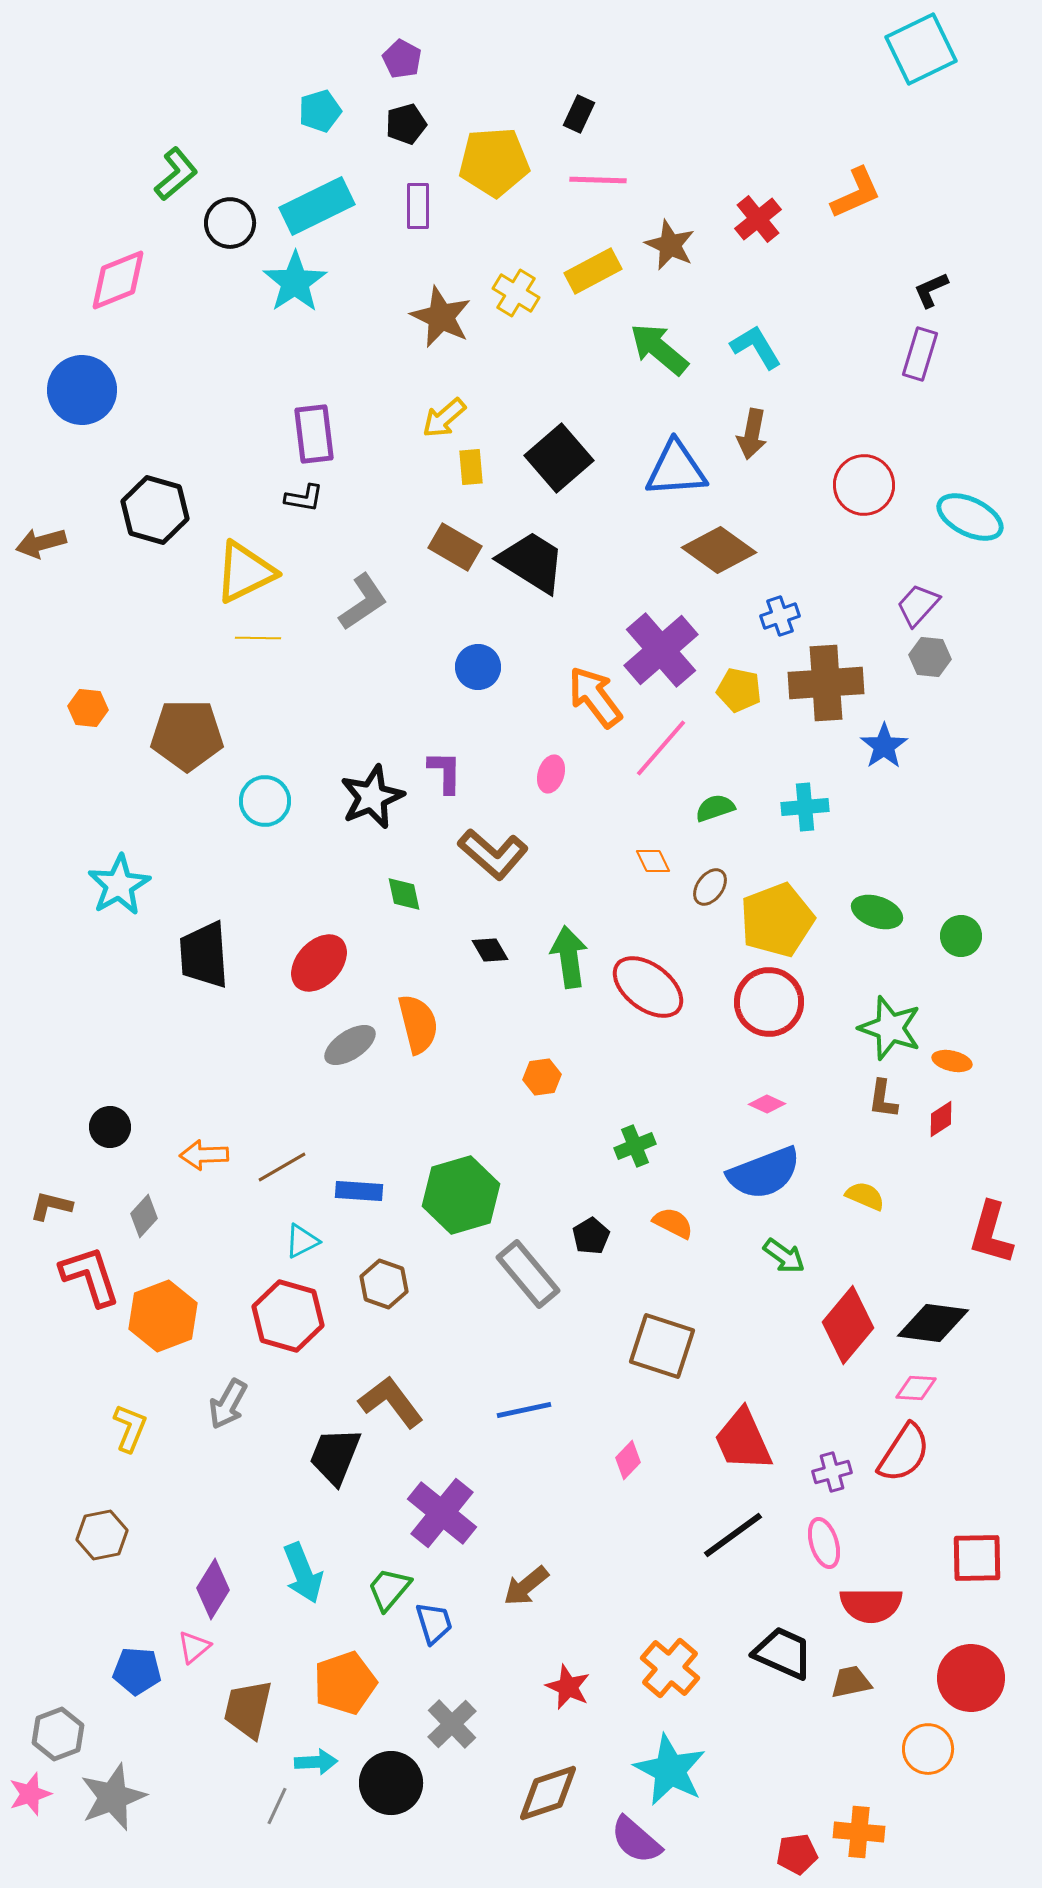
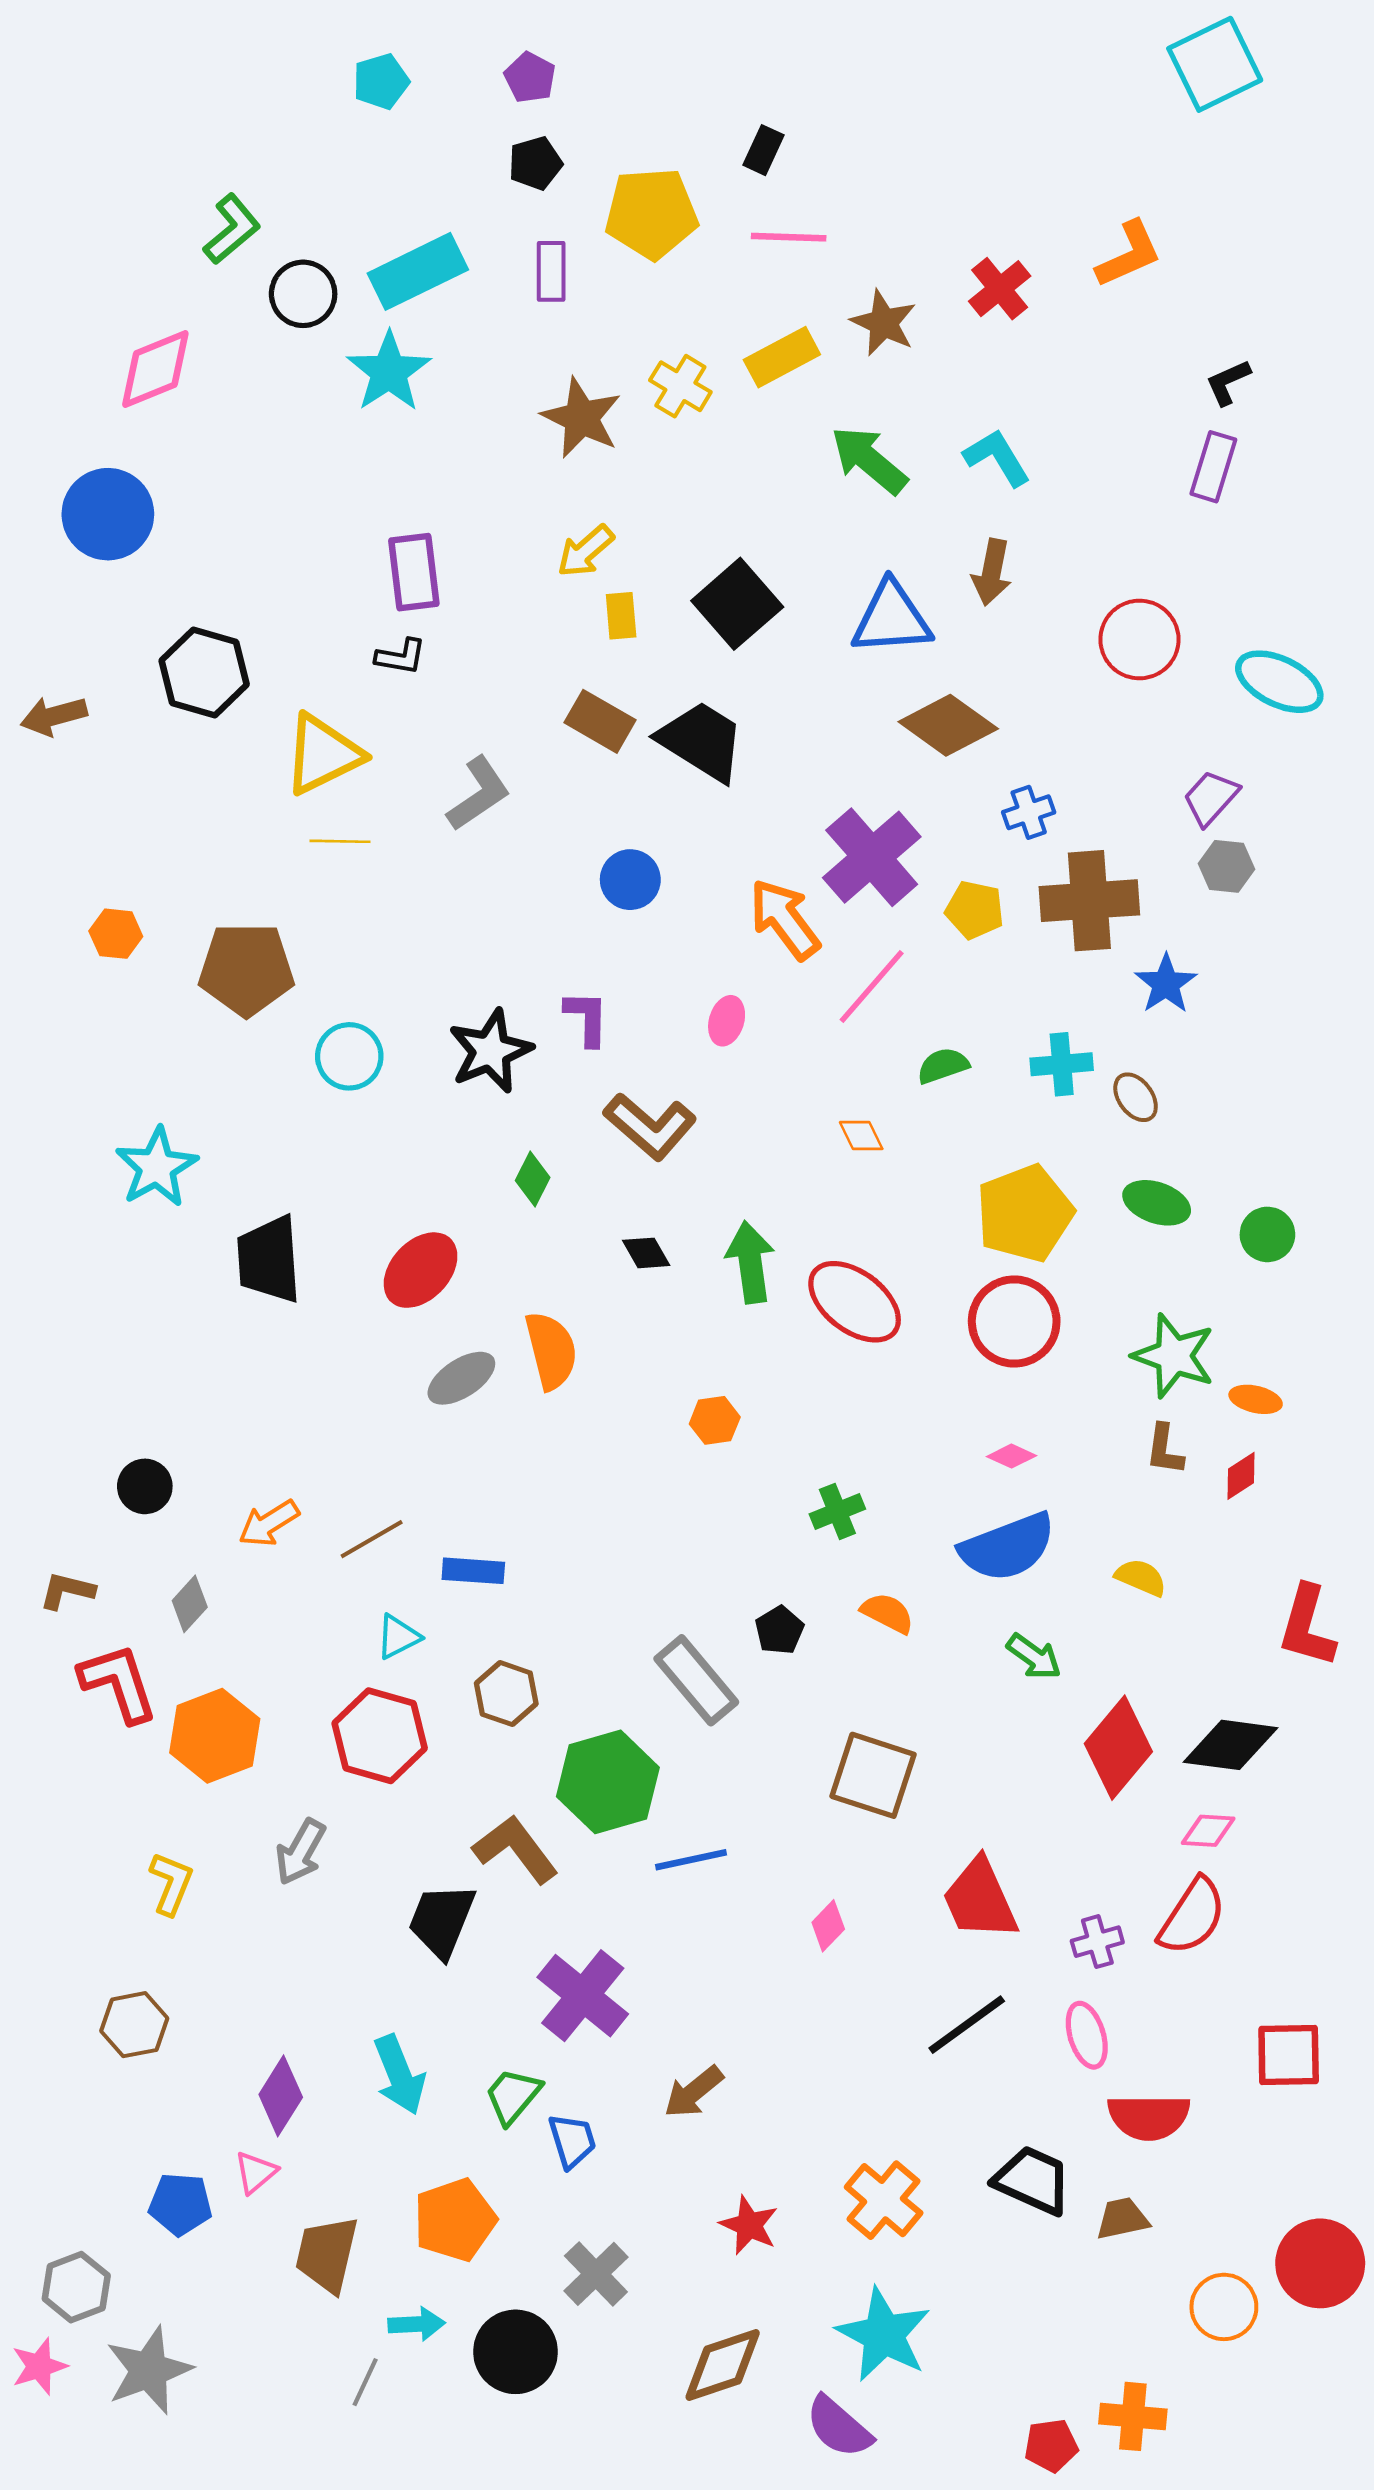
cyan pentagon: (320, 111) -> (381, 81), moved
brown ellipse: (710, 887) -> (1136, 1097), moved, turned -72
green diamond: (404, 894) -> (533, 1179), turned 39
orange arrow: (204, 1155) -> (269, 1523), turned -30
green hexagon: (461, 1195) -> (608, 1782), moved
red circle: (971, 1678) -> (1320, 2263), moved

